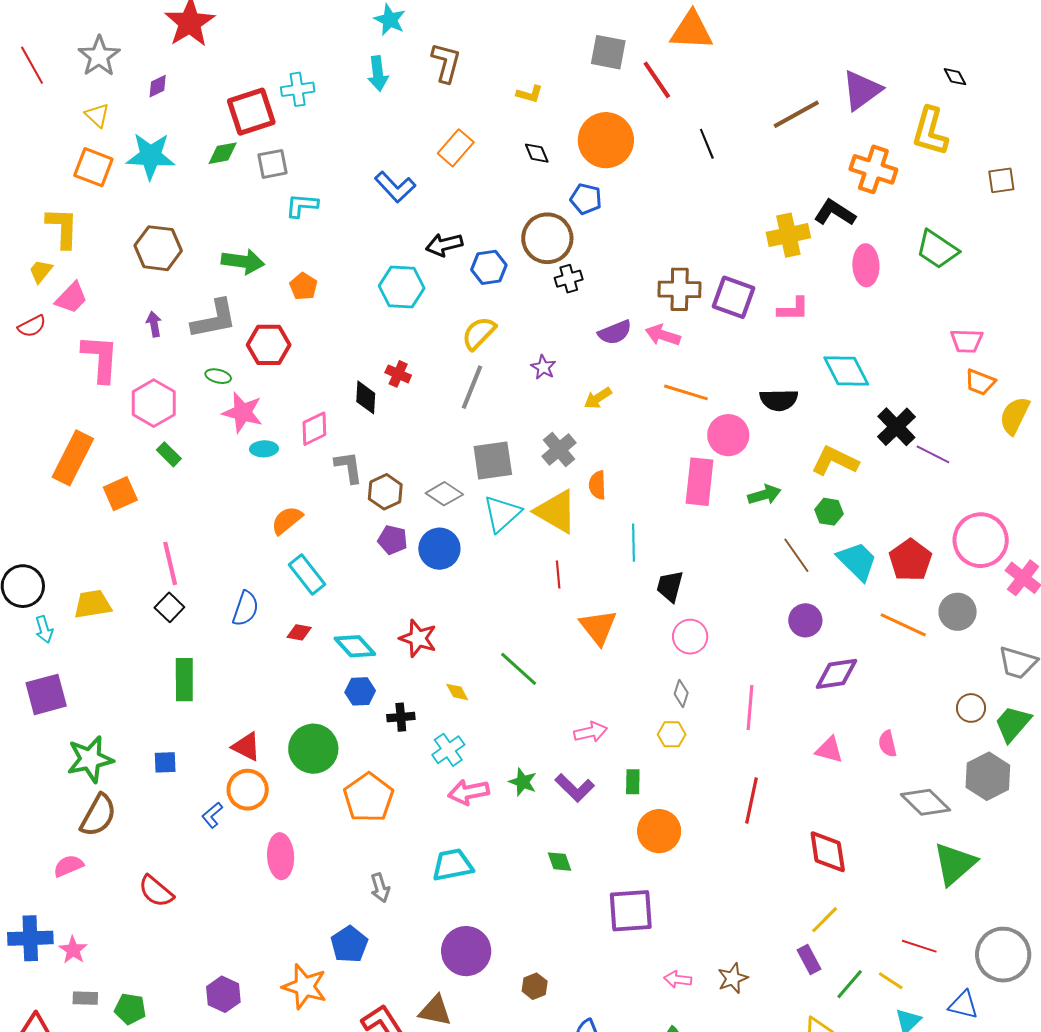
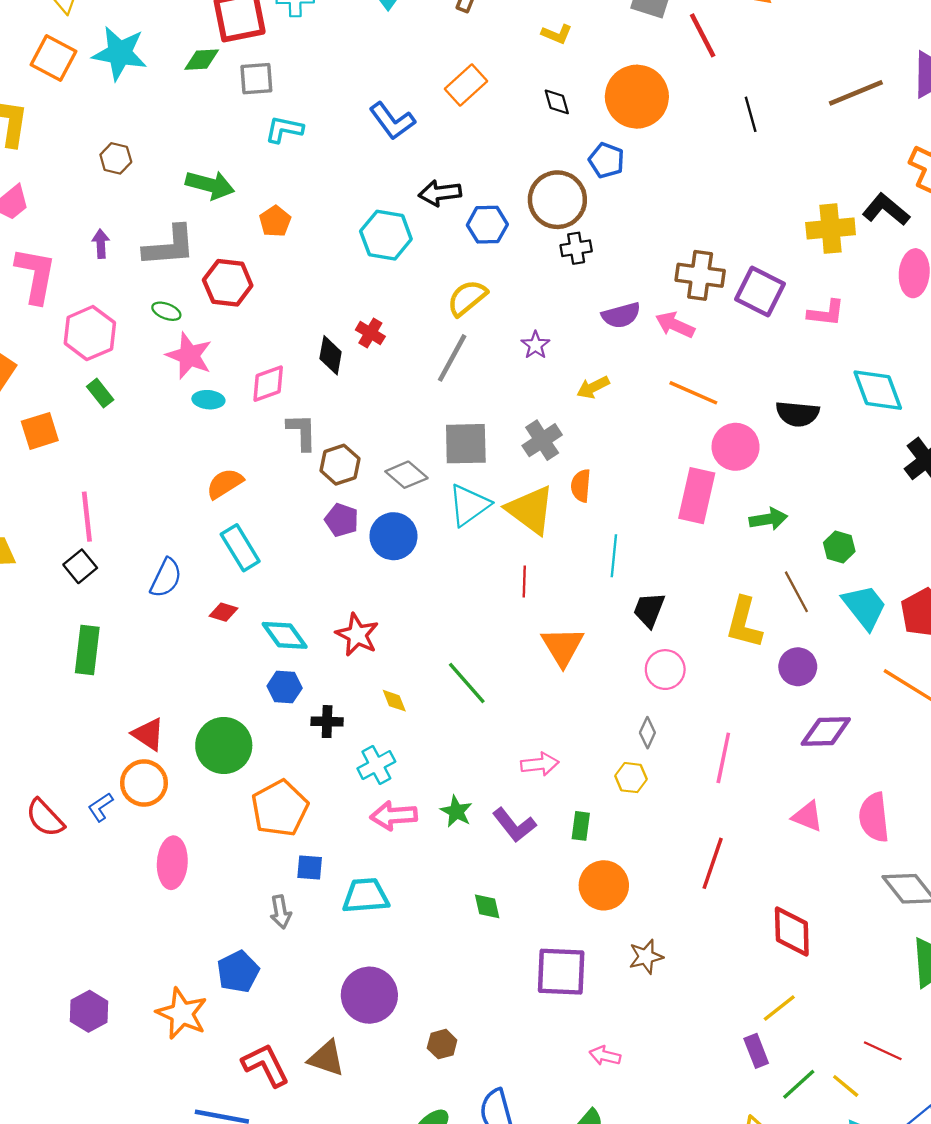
brown hexagon: (158, 248) -> (116, 158), size x0.6
yellow L-shape: (835, 461) -> (744, 623), moved, turned -108
pink semicircle: (887, 744) -> (874, 817), size x1.6
blue square: (165, 762) -> (310, 867), moved
red semicircle: (156, 891) -> (45, 818), moved
brown star: (733, 978) -> (646, 957), moved

